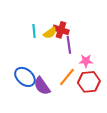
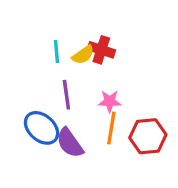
purple line: (69, 45) -> (66, 95), moved
pink star: (86, 61) -> (110, 101), moved
orange line: (67, 77) -> (111, 128), turned -30

